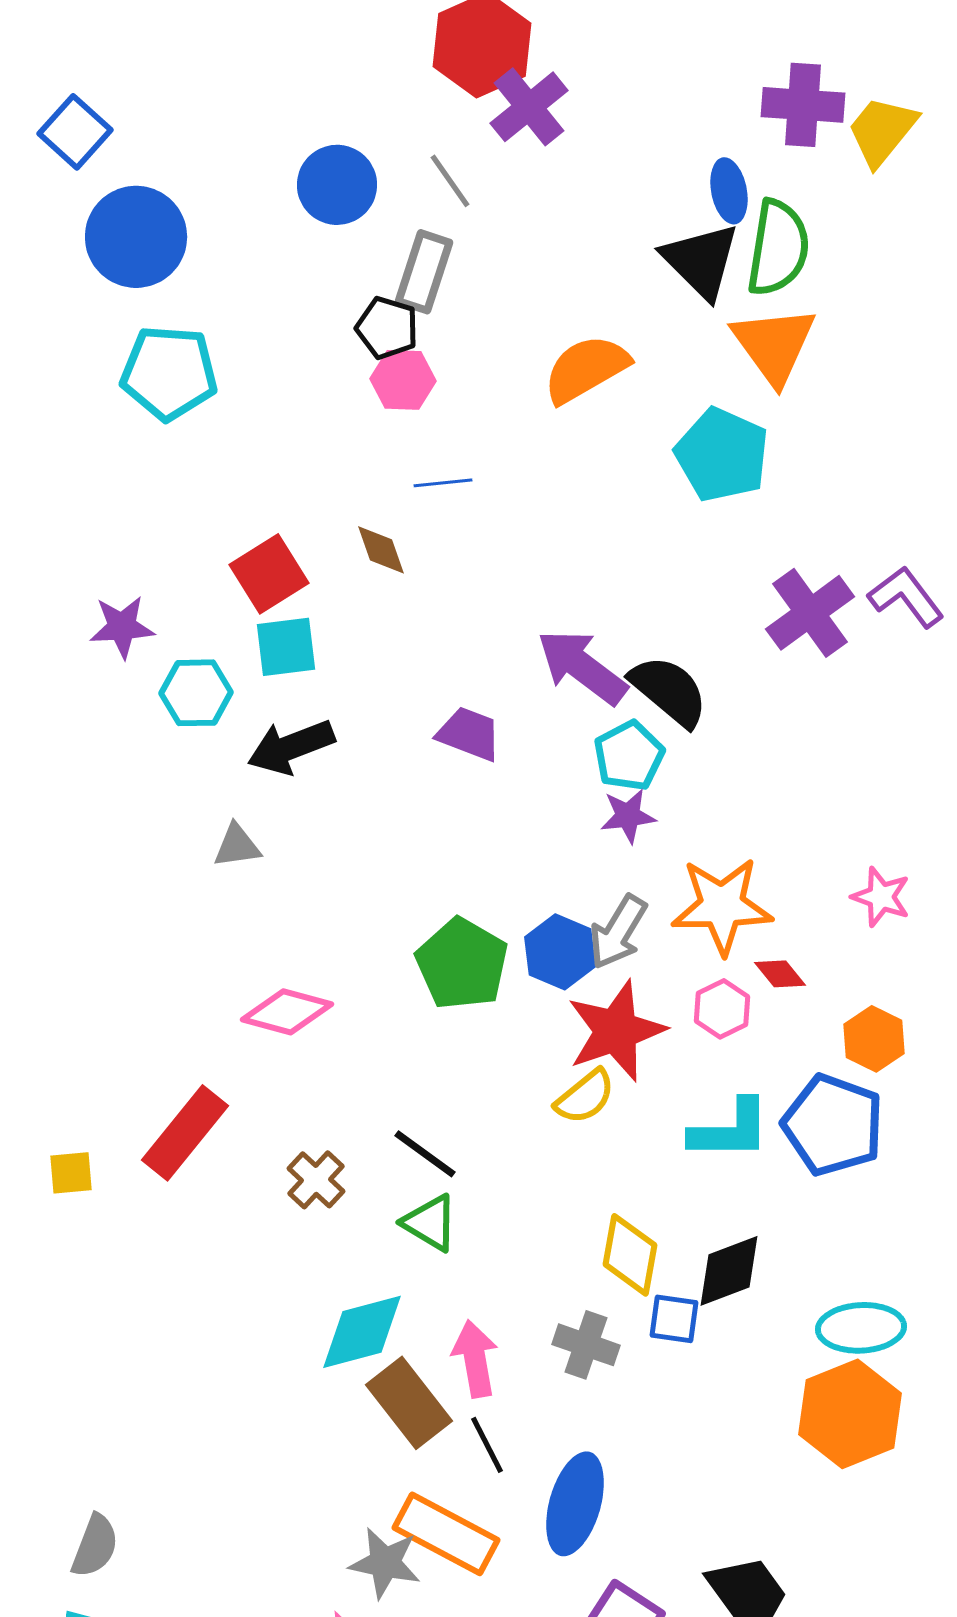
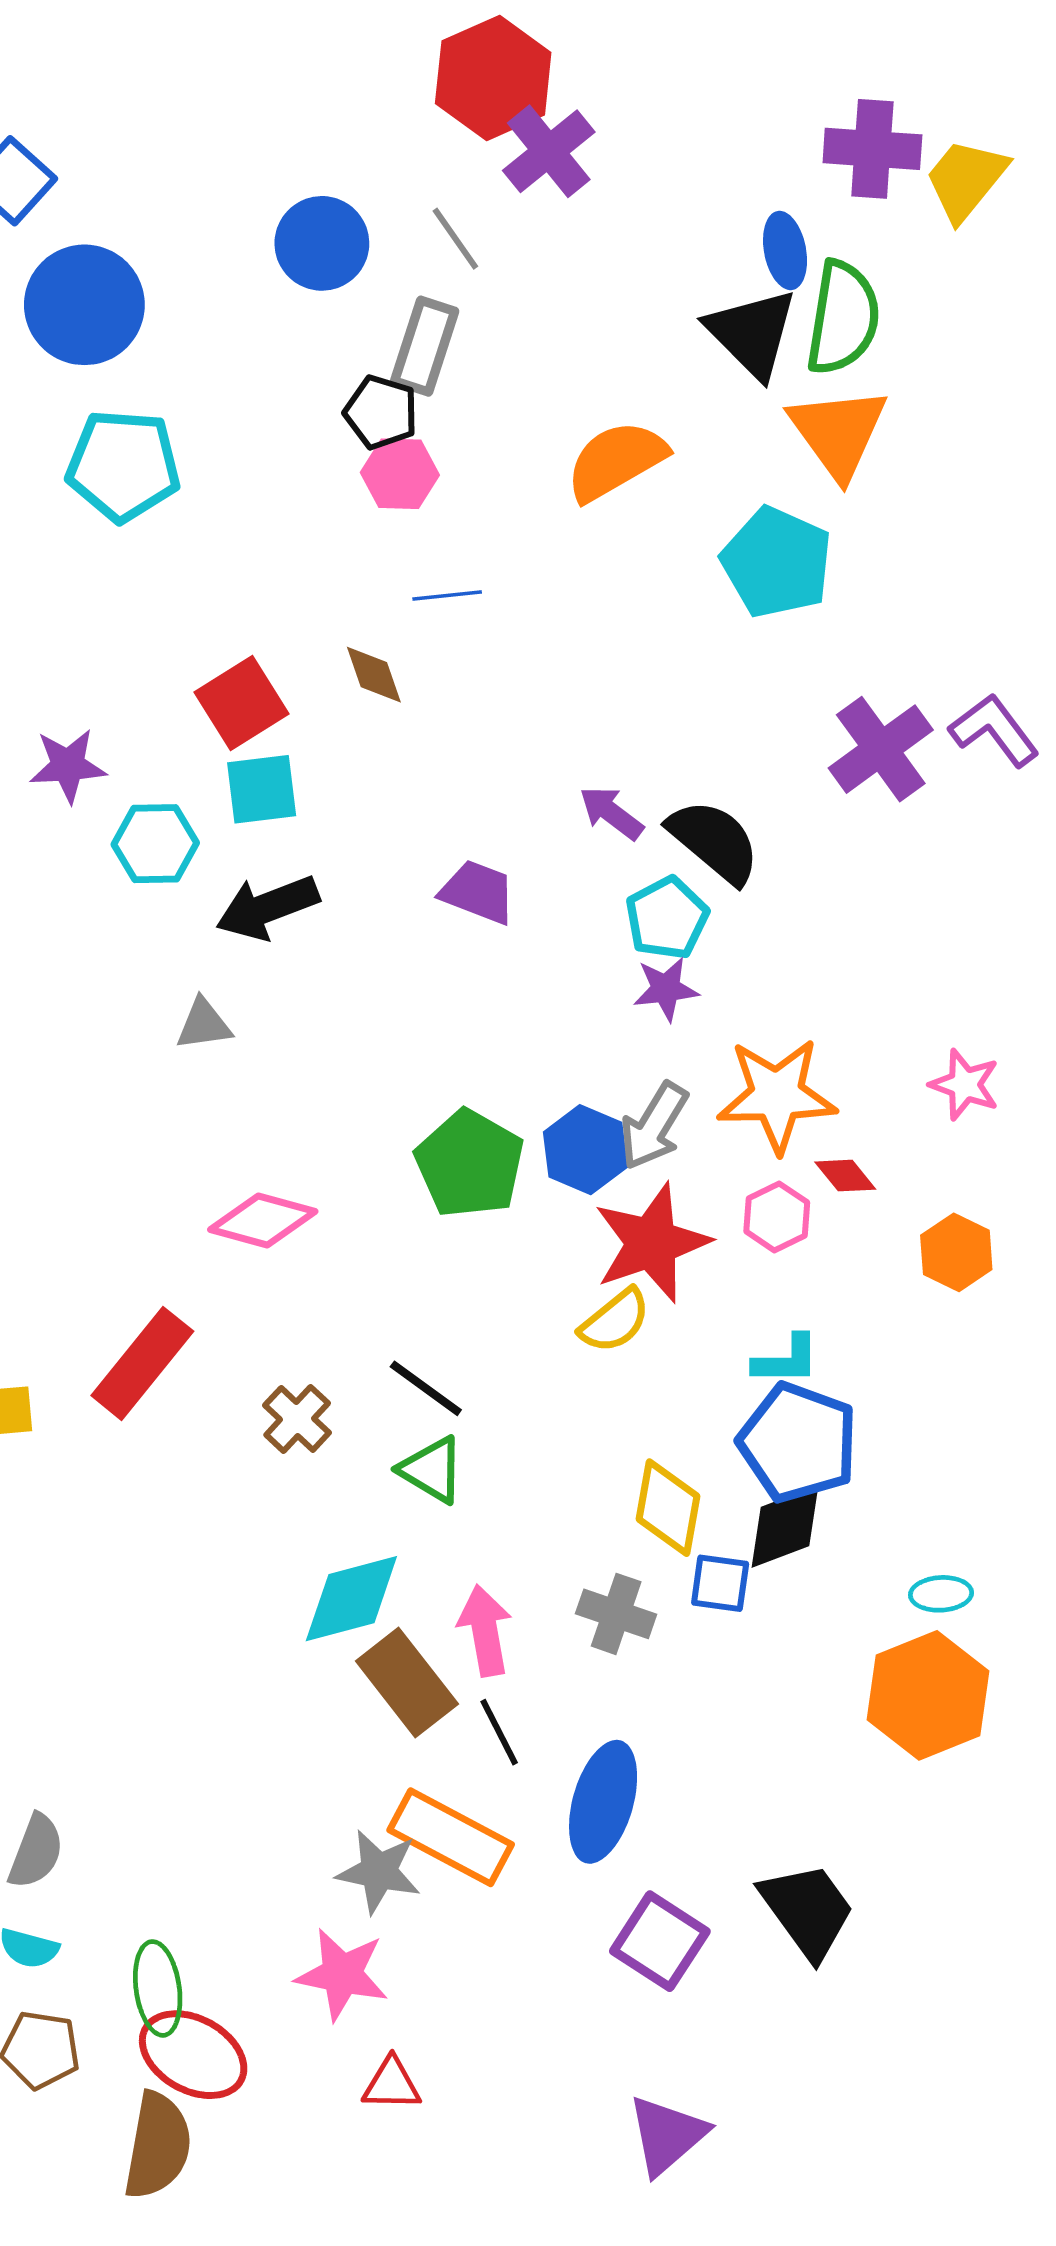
purple arrow: (582, 667) -> (611, 813), size x0.6
blue pentagon: (833, 1125) -> (798, 1443), moved
cyan L-shape: (730, 1130) -> (786, 1360), size x0.7
cyan ellipse: (861, 1328) -> (941, 1594), size x0.6

